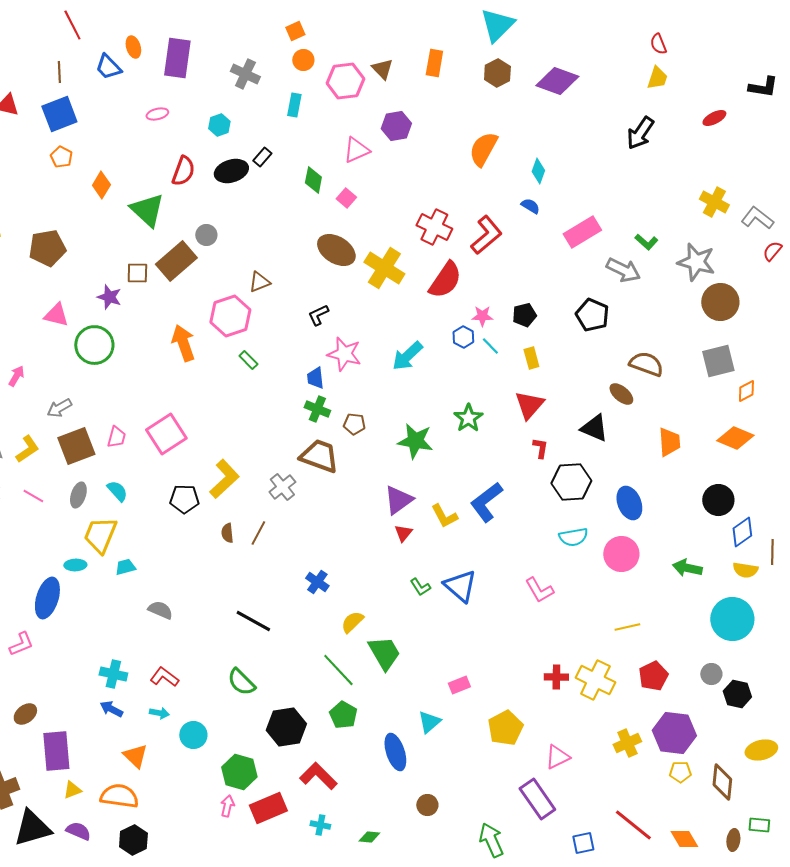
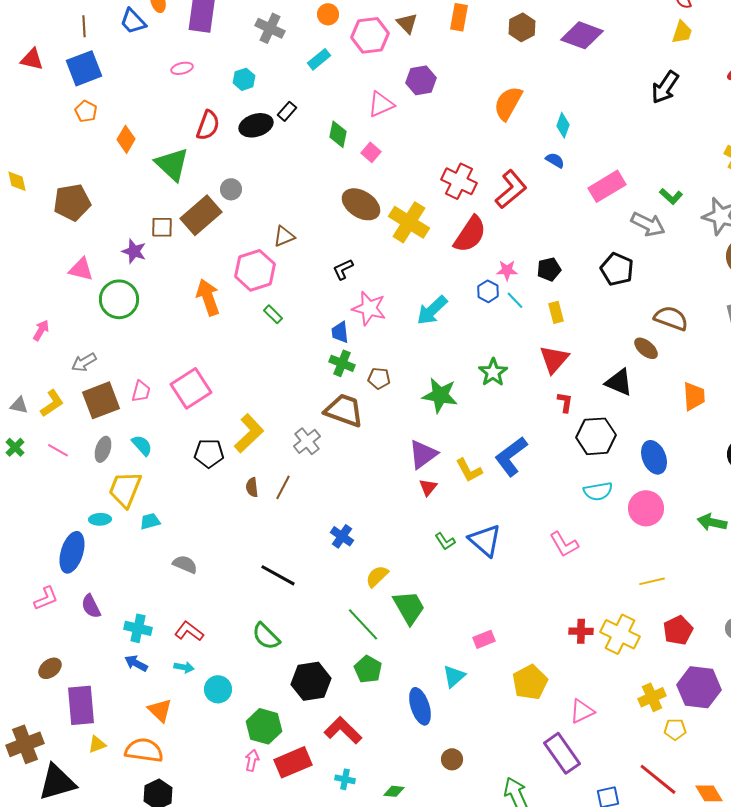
cyan rectangle: (294, 105) -> (319, 59), turned 40
yellow pentagon: (680, 772) -> (675, 729), moved
purple semicircle: (78, 831) -> (91, 606), moved, turned -140

